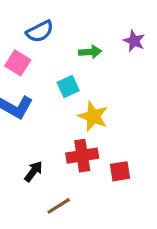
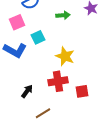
pink square: (18, 63) -> (17, 22), turned 35
cyan square: (68, 86) -> (38, 37), moved

